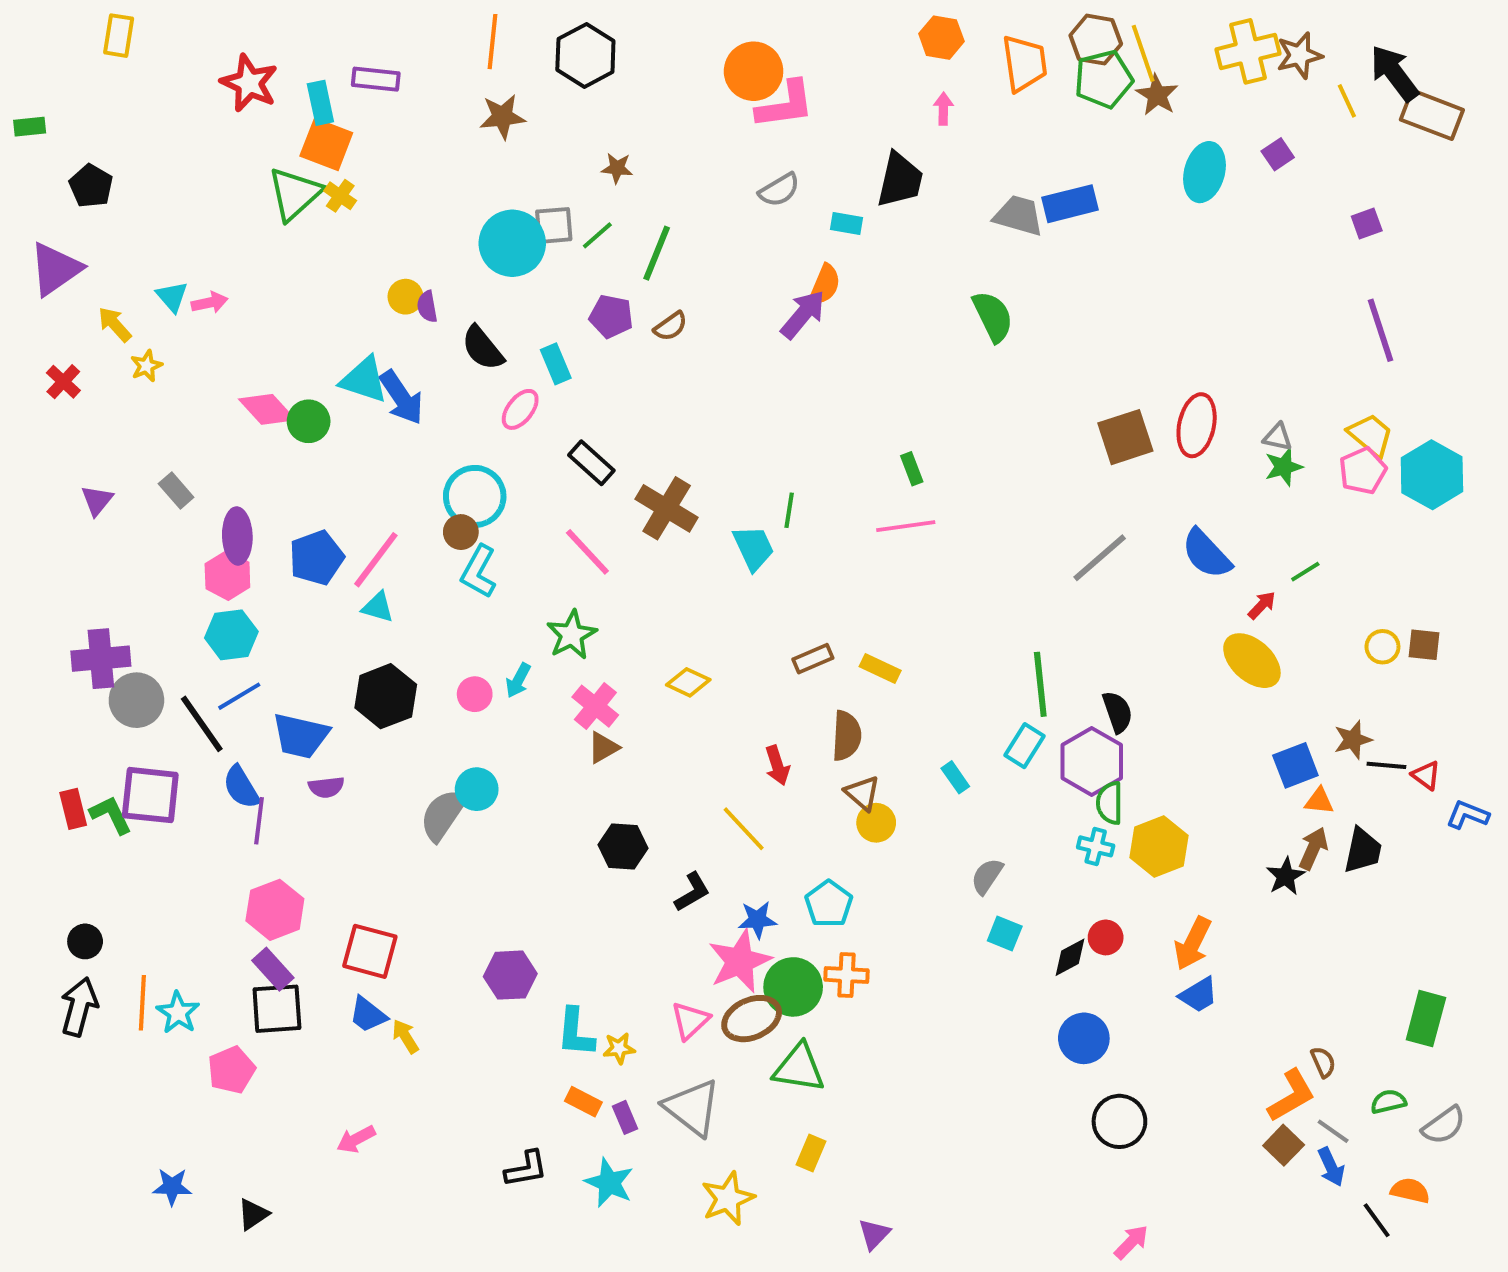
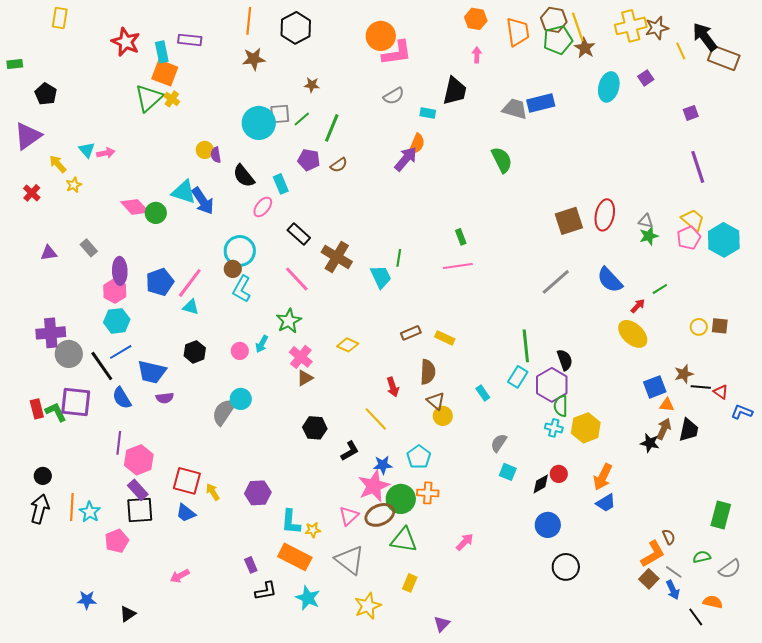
purple triangle: (97, 500) -> (49, 253), turned 42
black hexagon: (386, 696) -> (195, 352), size x0.7
purple line: (259, 821) -> (119, 443), moved
black star: (1286, 876) -> (650, 443), turned -30
yellow arrow: (405, 1036) -> (213, 492), moved
orange rectangle: (583, 1102) -> (295, 557), size x1.8
purple rectangle: (625, 1117) -> (251, 565), moved
pink arrow: (1131, 1242) -> (465, 542), moved

